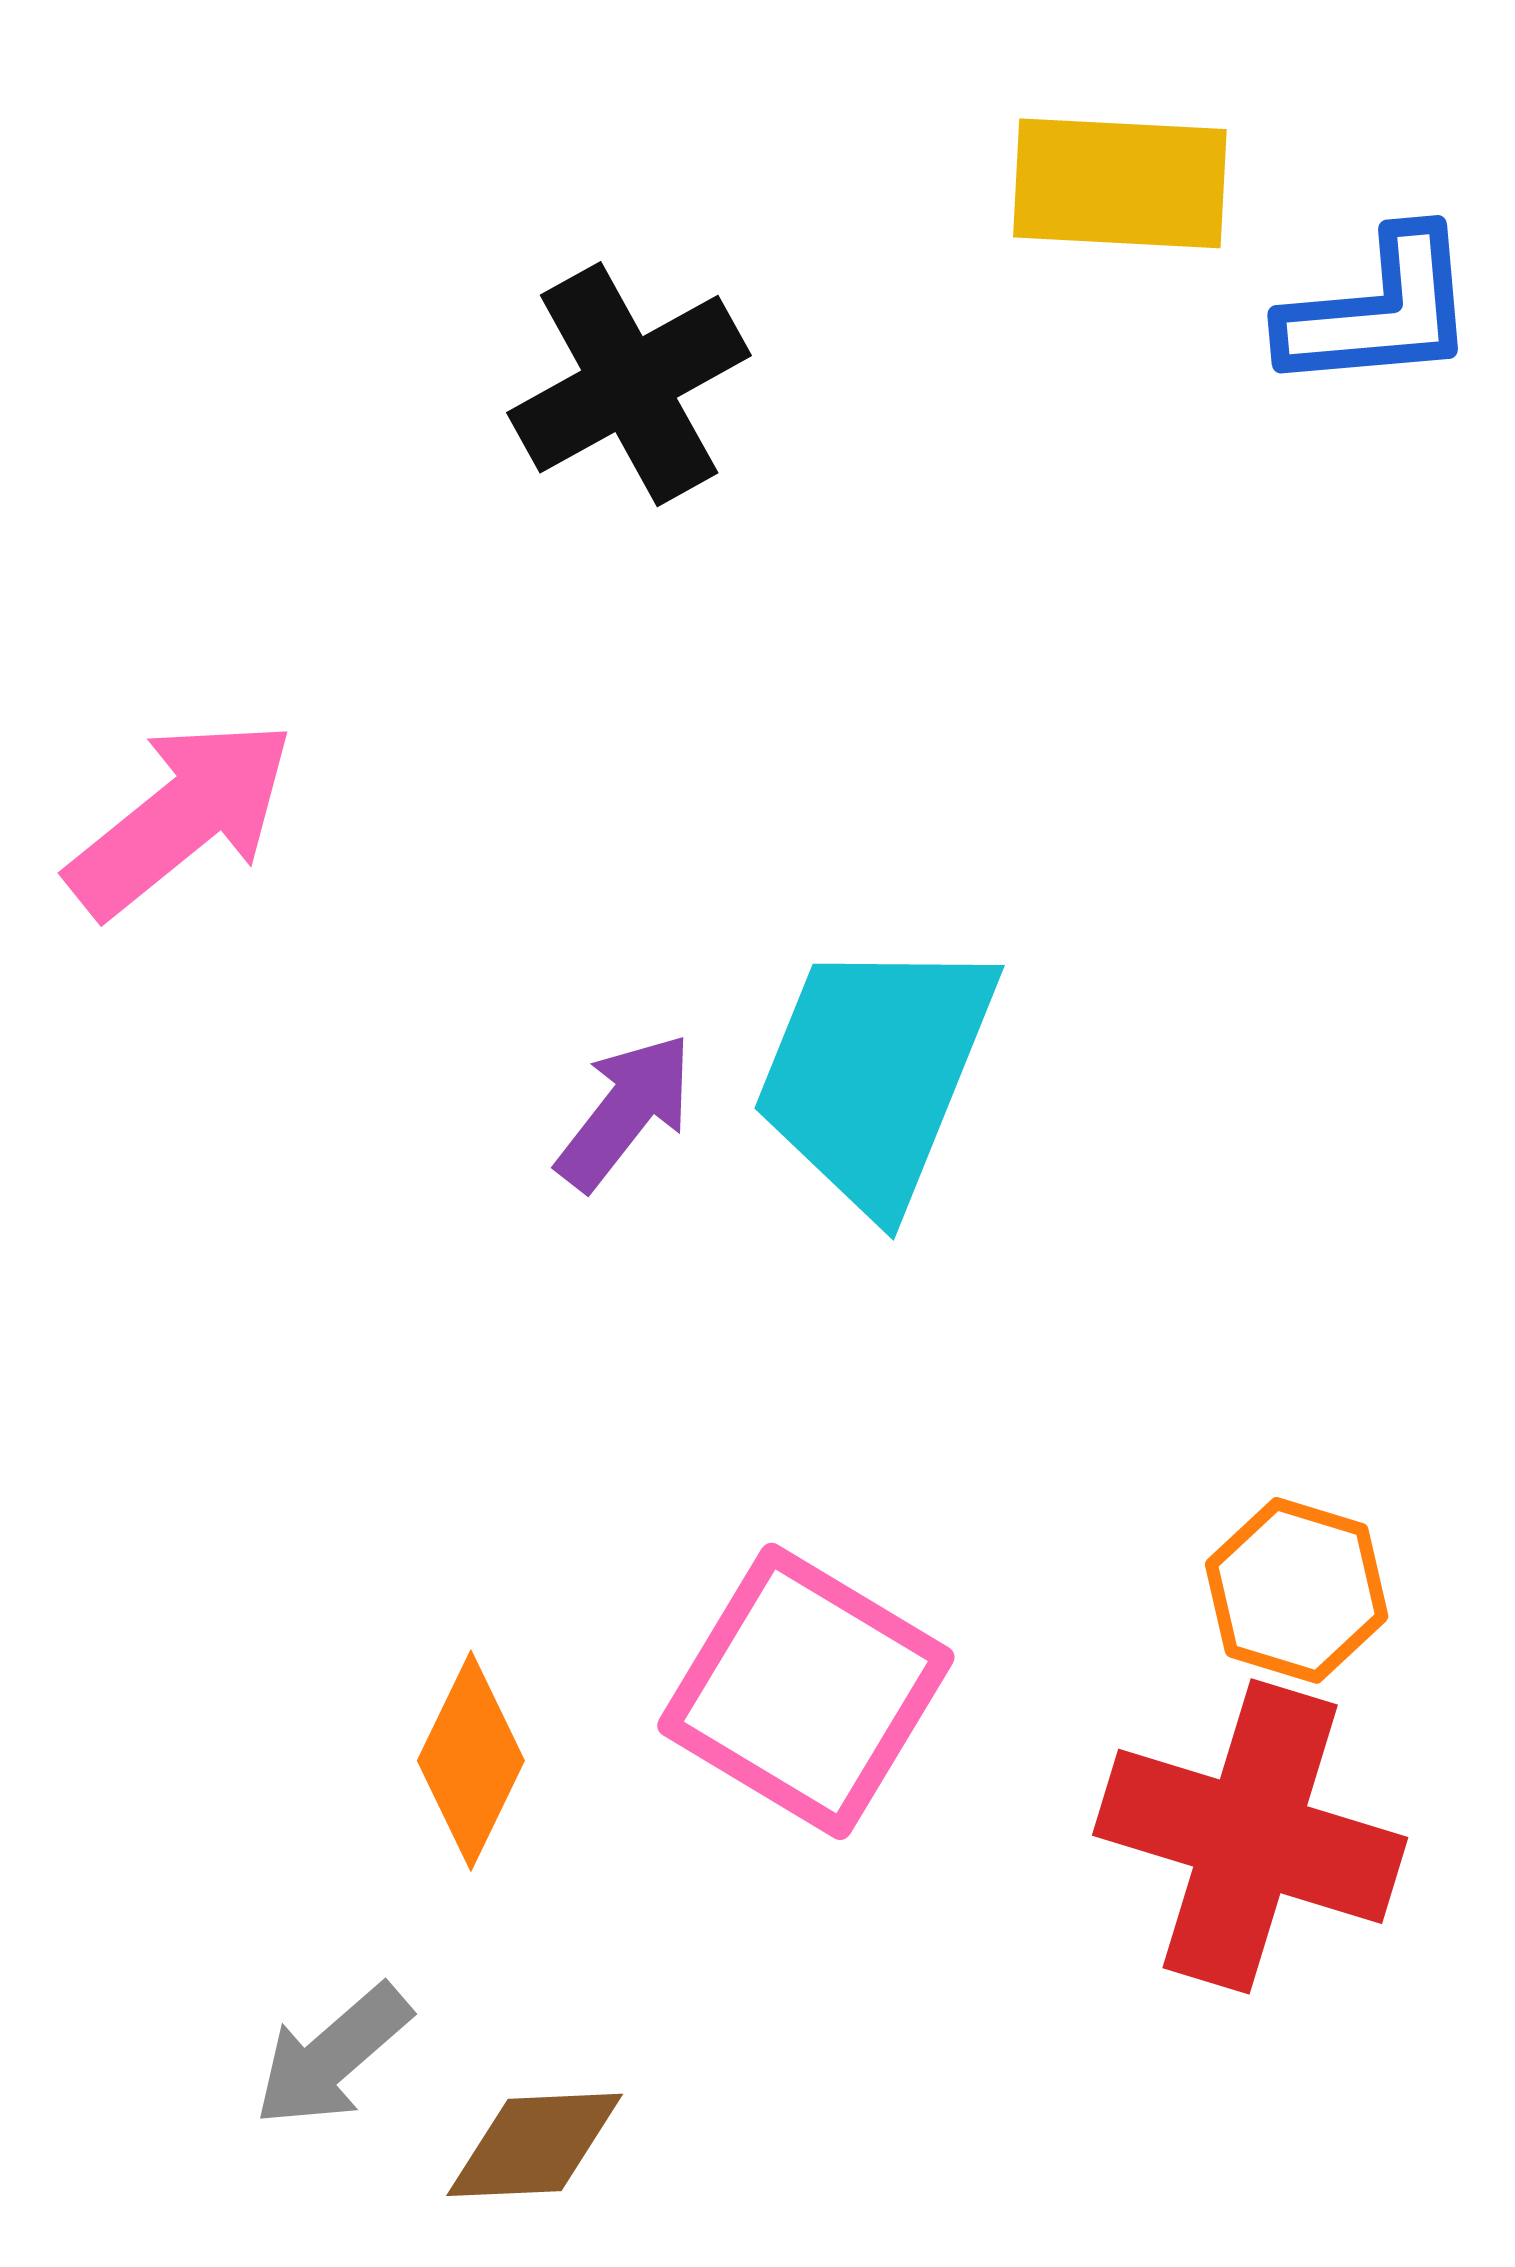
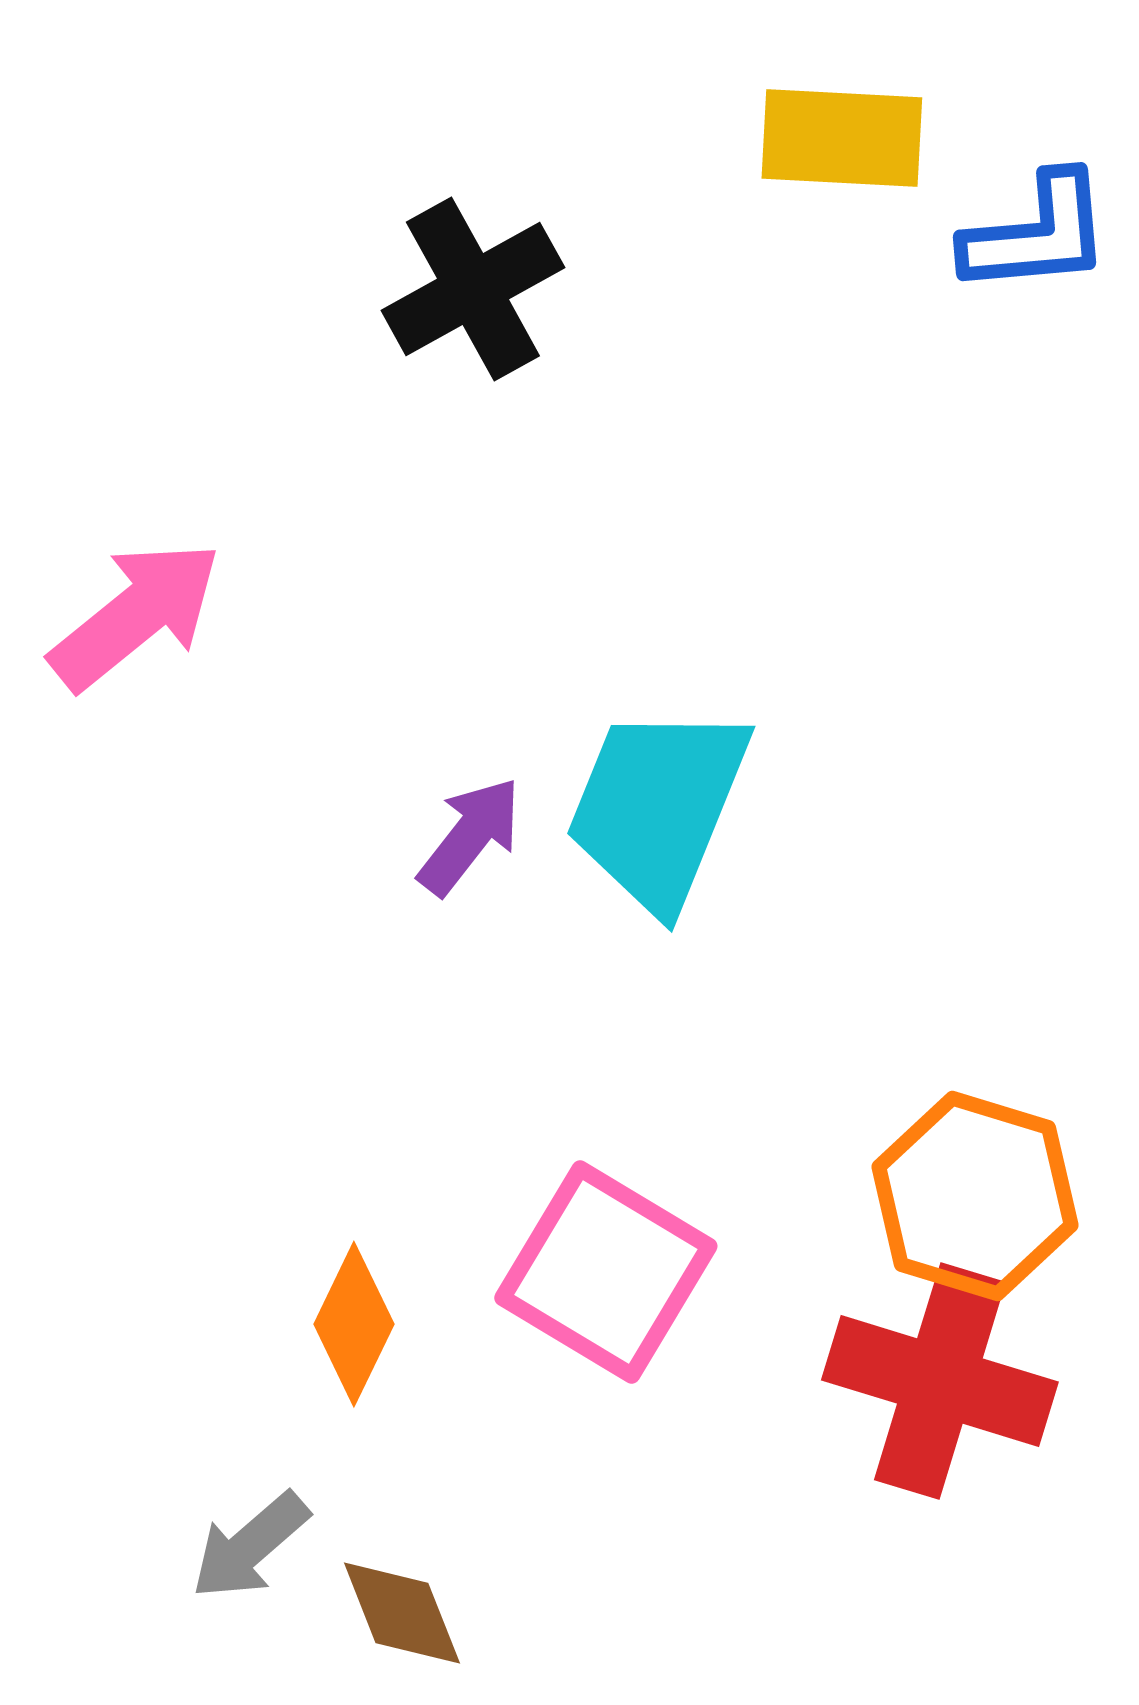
orange hexagon: (1297, 1590) -> (975, 1196), size x1.5
brown diamond: (535, 2145) -> (402, 1613), turned 71

